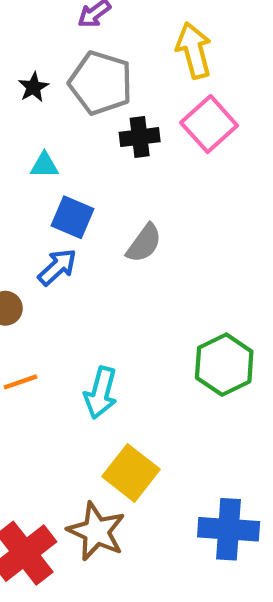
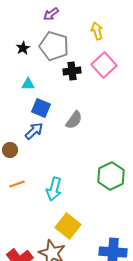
yellow arrow: (194, 50) -> (97, 31), size x0.7

